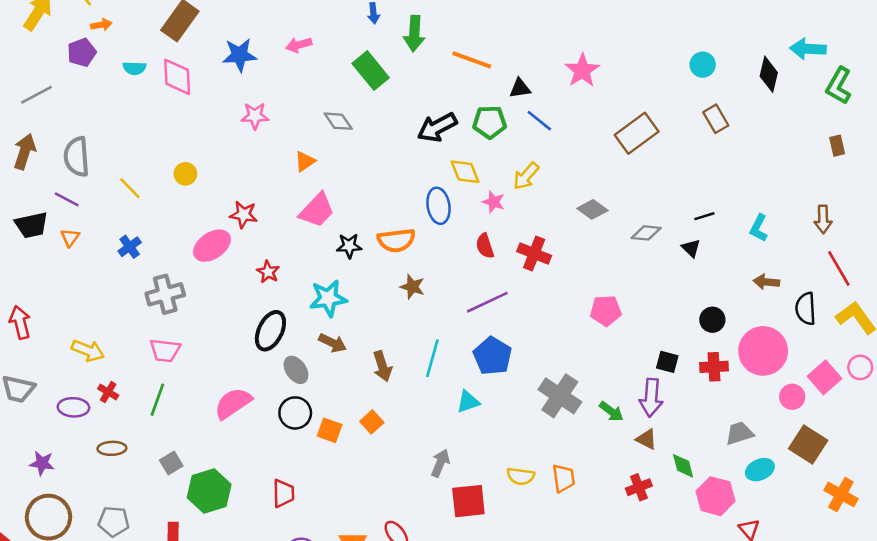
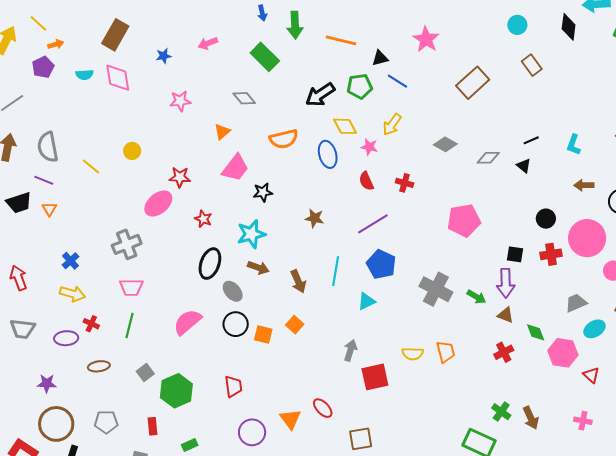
blue star: (240, 55) -> (164, 56), size x0.6
orange semicircle: (396, 240) -> (284, 139), moved
blue cross: (130, 247) -> (71, 261), moved
red cross: (534, 254) -> (405, 183), size x0.7
pink pentagon: (606, 311) -> (464, 220), size x1.4

